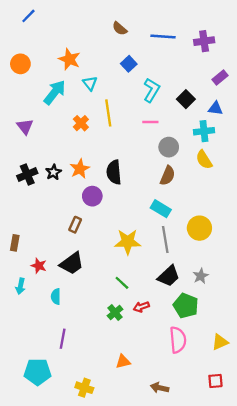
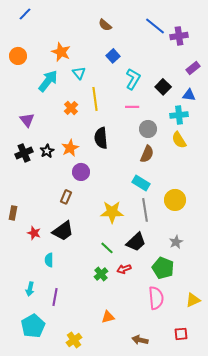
blue line: (163, 36) -> (155, 26), moved, turned 35
purple triangle: (25, 127) -> (27, 120), moved
black semicircle: (114, 172) -> (101, 138), moved
black trapezoid: (169, 276) -> (136, 242), moved
cyan arrow: (20, 286) -> (30, 289), moved
cyan pentagon: (38, 372) -> (33, 326), turned -30
red square: (215, 381) -> (181, 334), moved
yellow cross: (84, 388) -> (74, 340), turned 35

